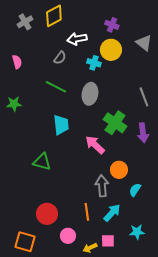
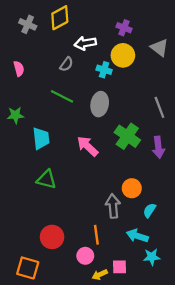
gray cross: (25, 22) -> (28, 24), turned -35
cyan trapezoid: (61, 125) -> (41, 138), moved
pink arrow: (95, 145) -> (87, 146), moved
cyan arrow: (112, 213) -> (137, 236), moved, turned -114
pink circle: (68, 236) -> (85, 256), moved

